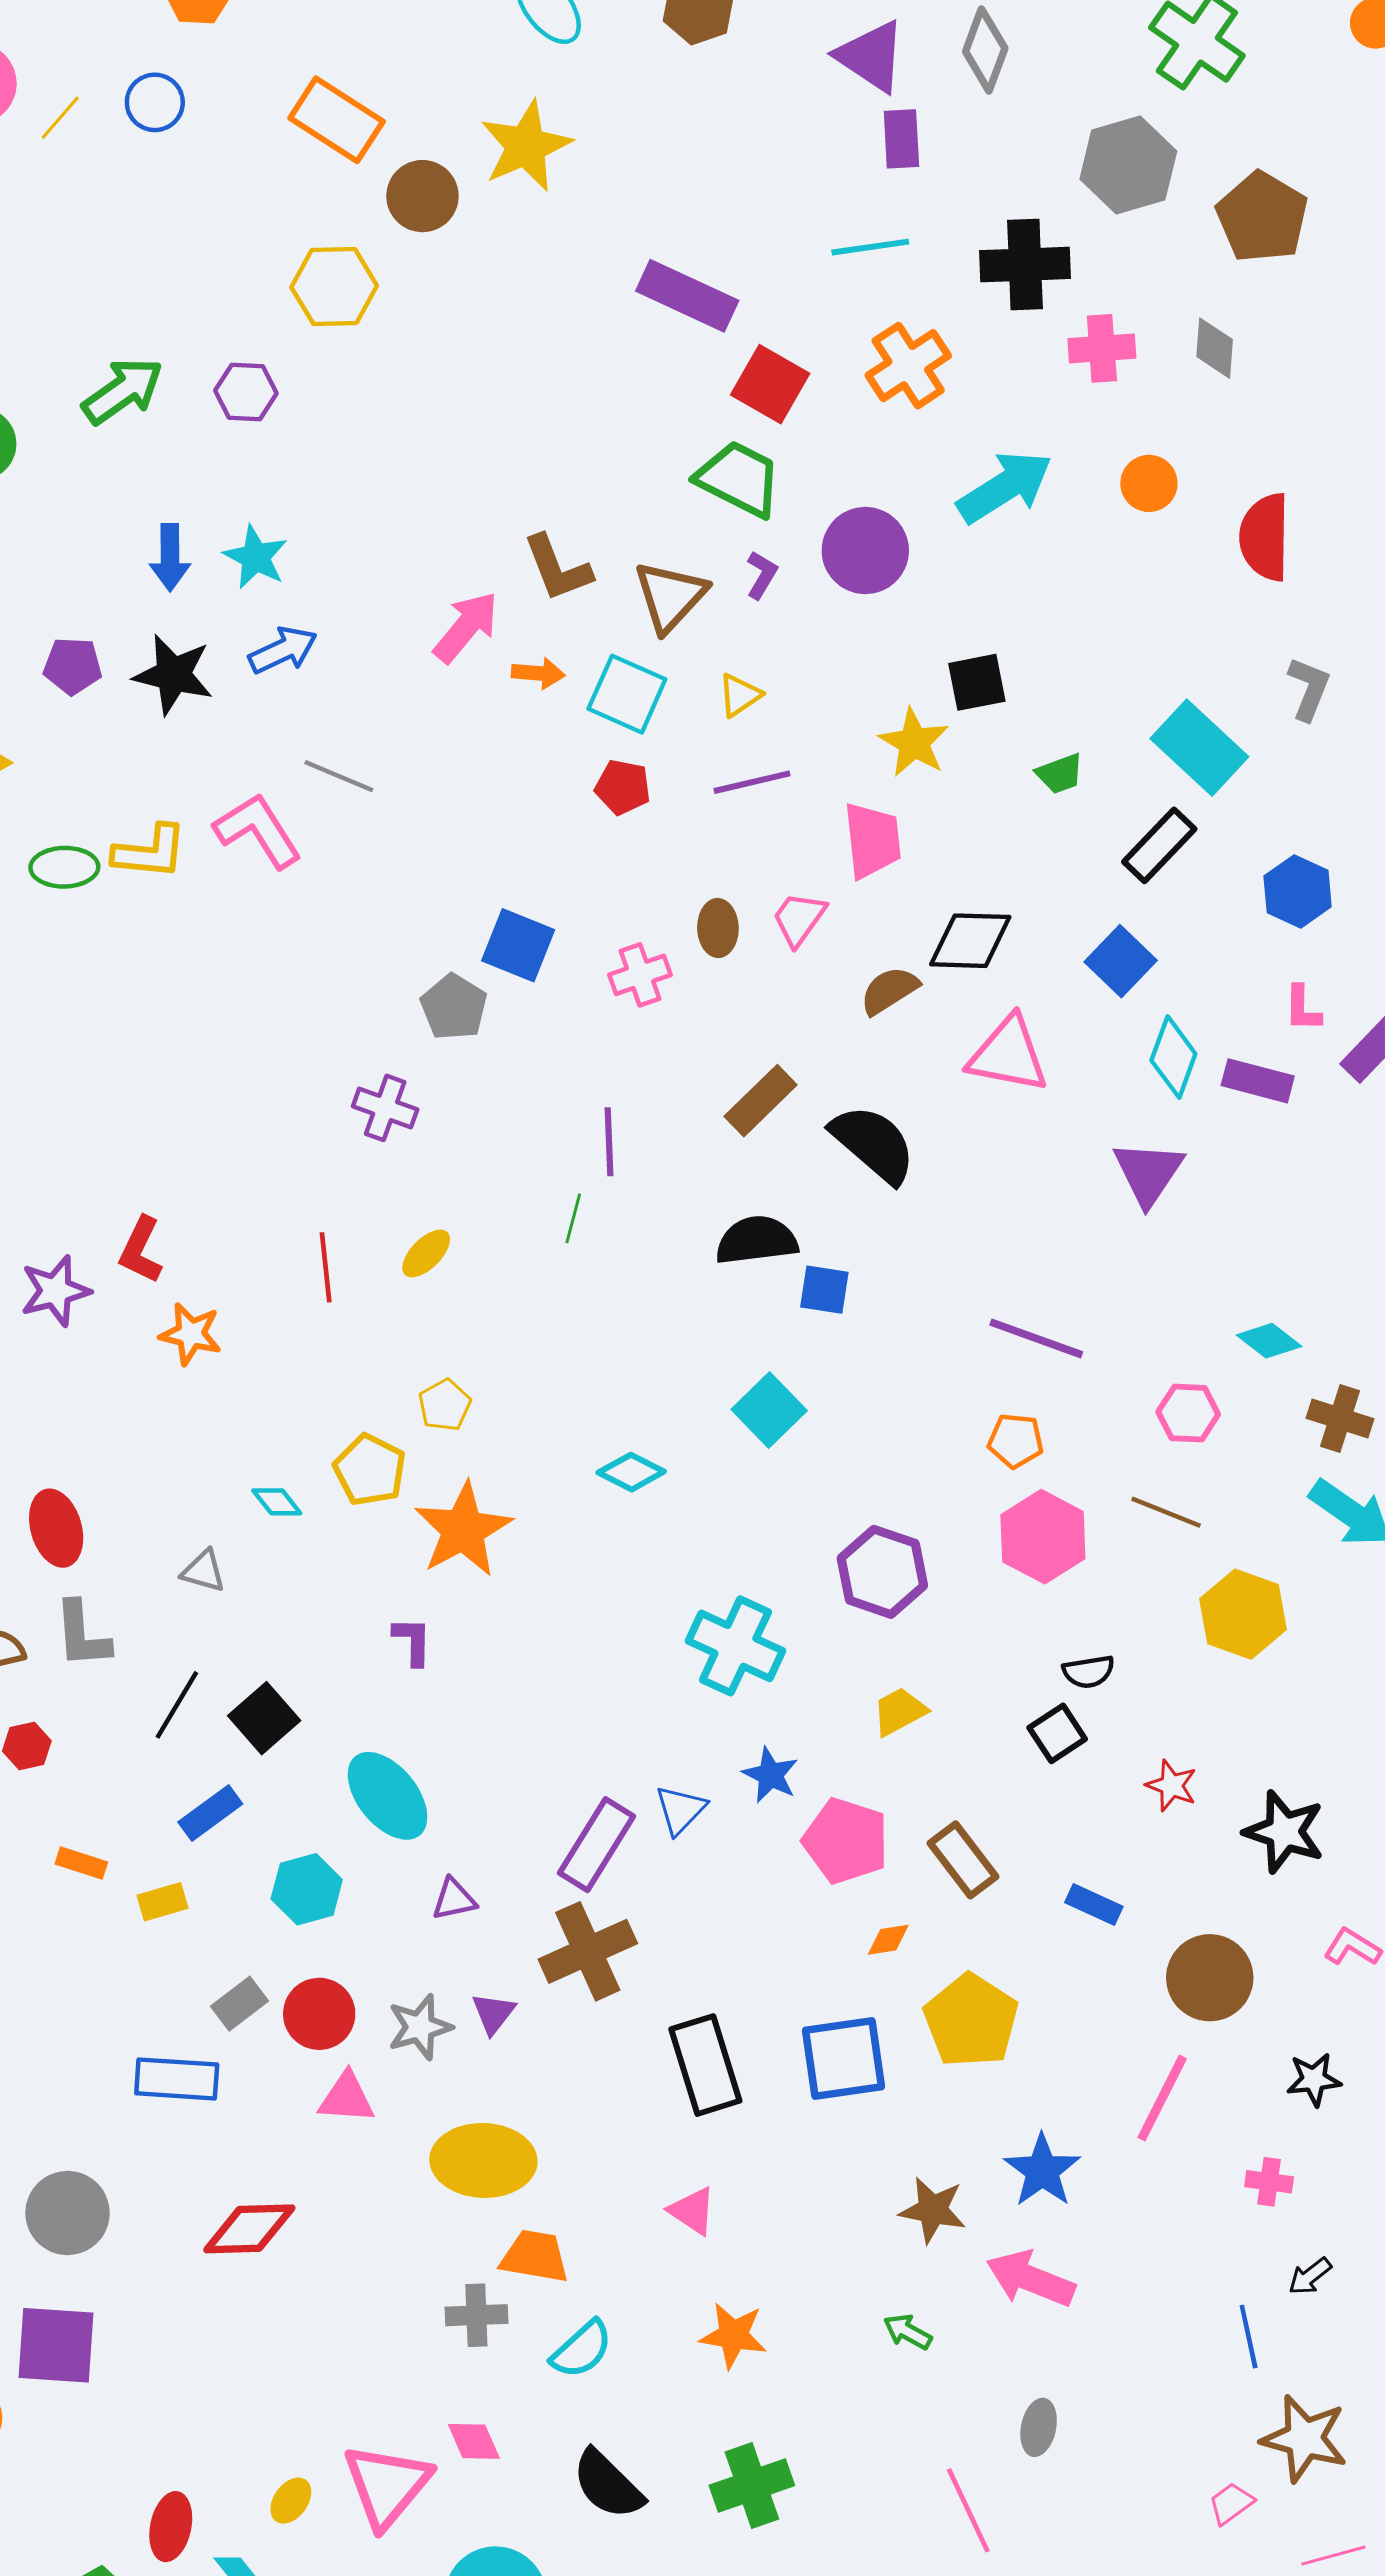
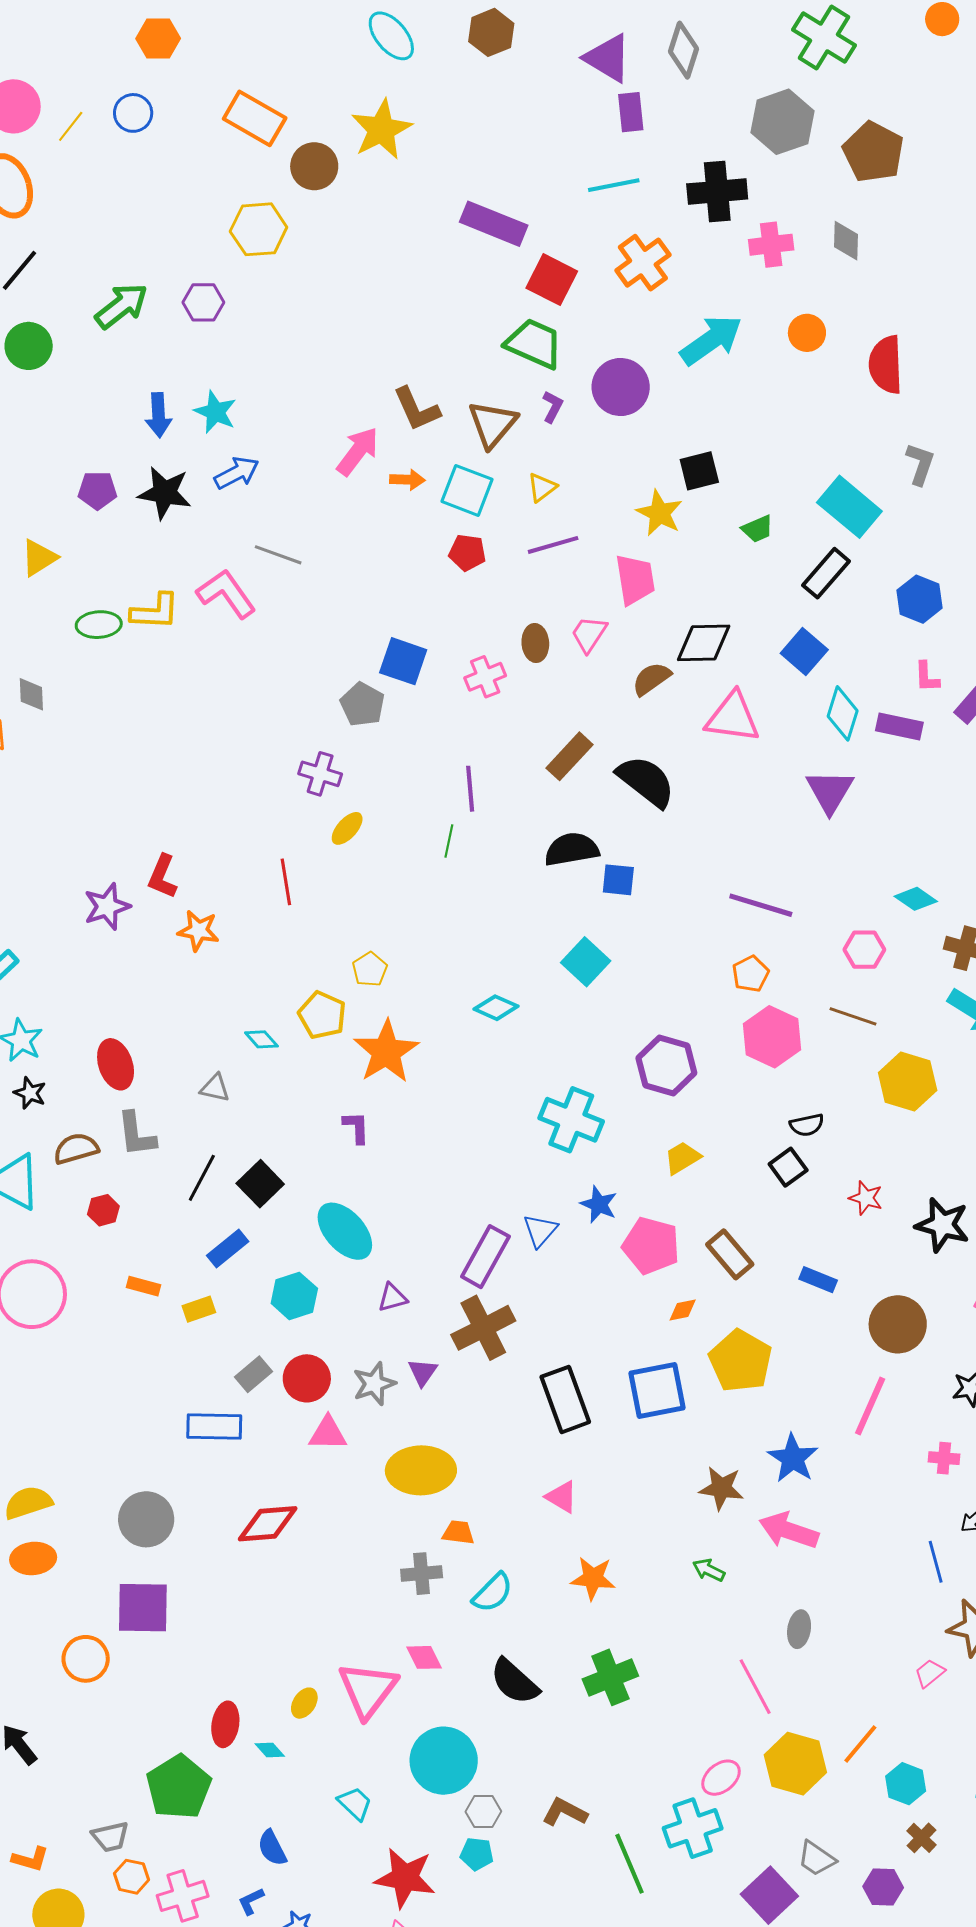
yellow ellipse: (426, 1253) -> (347, 828), moved
orange pentagon: (1016, 1441) -> (751, 974), turned -30
orange trapezoid: (535, 2256) -> (458, 1532), size x0.7

